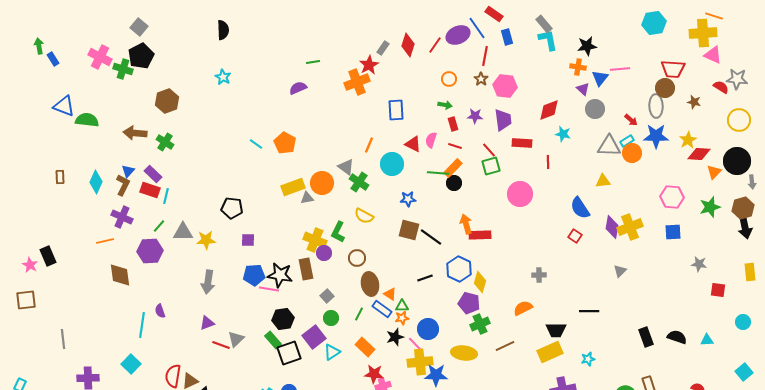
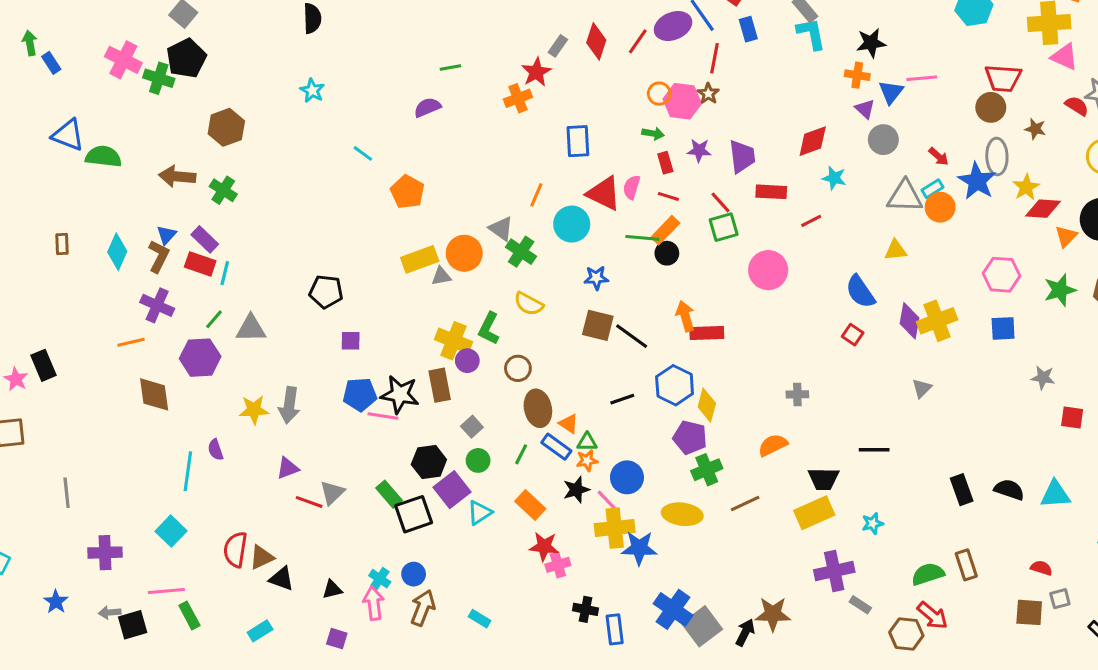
orange cross: (357, 82) -> (518, 98), size x0.7
pink hexagon: (505, 86) -> (682, 101), moved
gray ellipse: (656, 106) -> (997, 157), moved
blue star: (656, 136) -> (977, 181), turned 30
cyan line: (256, 144) -> (363, 153), moved
red triangle: (413, 144) -> (604, 193), size x1.4
red line: (548, 162) -> (811, 221), turned 64
yellow star: (206, 240) -> (254, 410), moved
black hexagon: (283, 319) -> (429, 462), moved
cyan triangle: (707, 340) -> (1055, 494), size x1.5

